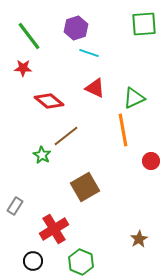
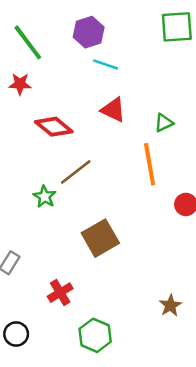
green triangle: (134, 98) -> (164, 123), size x0.7
red cross: (54, 229) -> (60, 293), size x0.7
black circle: (33, 261) -> (16, 334), moved

